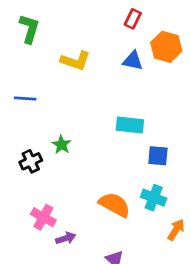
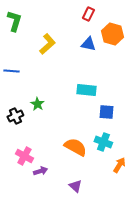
yellow L-shape: (75, 61) -> (47, 44), turned -60

